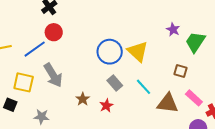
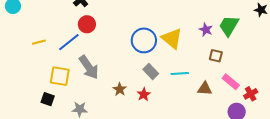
purple star: (173, 29) -> (206, 30), moved
cyan line: (144, 87) -> (180, 74), turned -48
brown triangle: (168, 103) -> (205, 89), size x0.7

